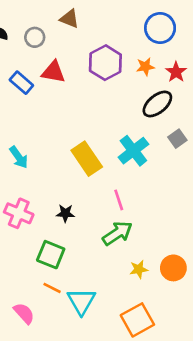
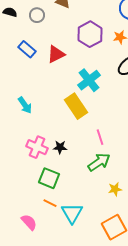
red triangle: (53, 72) -> (56, 54), moved, turned -36
cyan cross: (133, 151) -> (89, 80), moved
pink cross: (19, 213) -> (37, 147), moved

